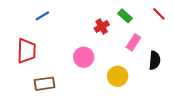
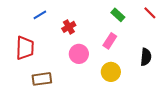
red cross: (102, 26) -> (69, 27), moved
pink rectangle: (133, 42) -> (110, 41), moved

